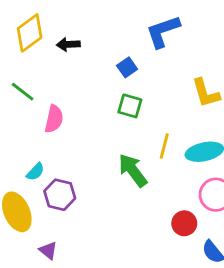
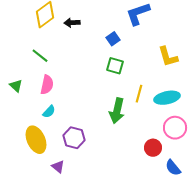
pink semicircle: (54, 119) -> (47, 85), moved
green arrow: (133, 170) -> (117, 111), turned -130
purple hexagon: (60, 195) -> (74, 138), moved

